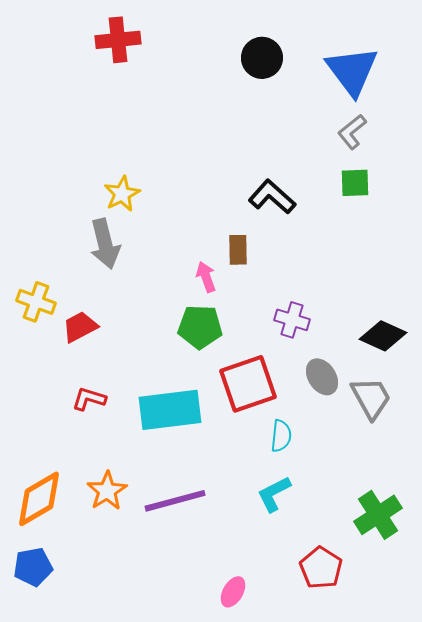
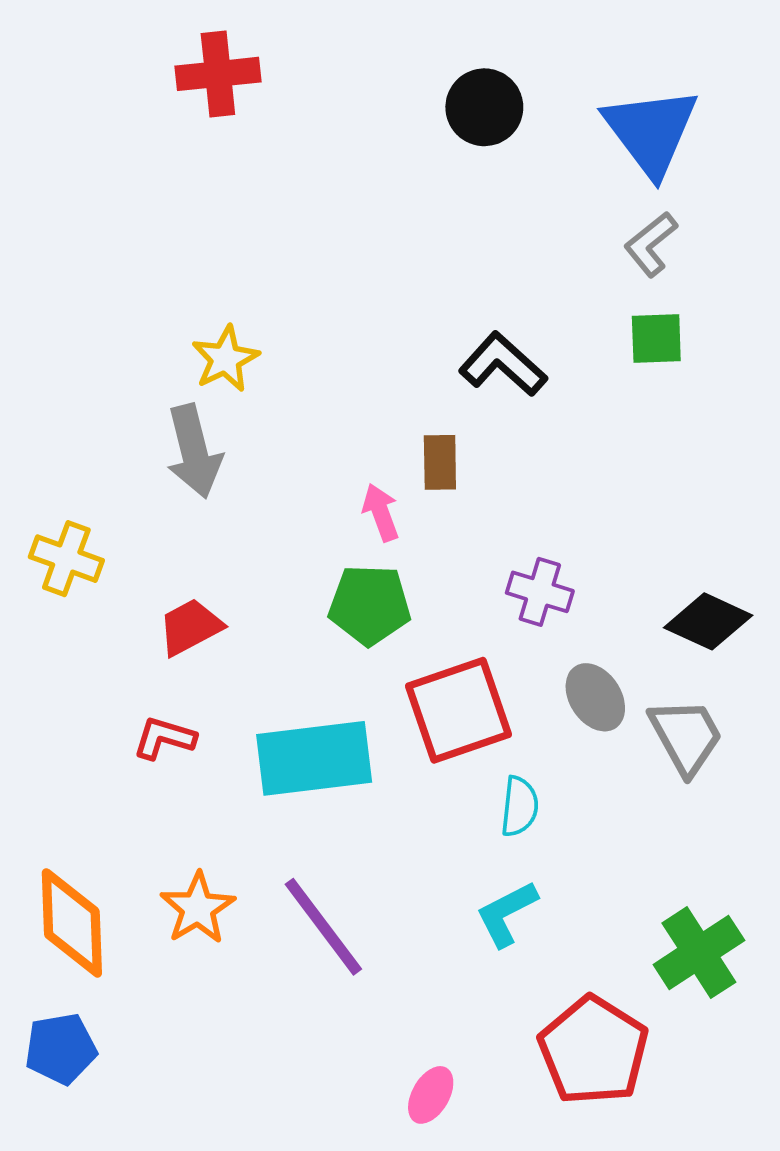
red trapezoid: (80, 327) -> (190, 627), moved
orange diamond: (39, 499) -> (72, 923), turned -62
purple line: (175, 501) -> (323, 927), turned 68
red pentagon: (321, 568) -> (593, 1051), size x1.4

